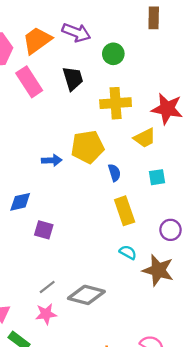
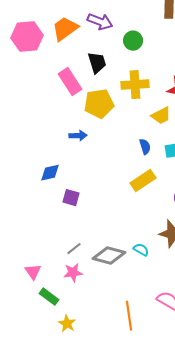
pink rectangle: (29, 82) -> (70, 82), moved
yellow pentagon: (88, 147) -> (99, 104), moved
blue semicircle: (114, 173) -> (145, 147), moved
yellow rectangle: (125, 211) -> (143, 181), turned 75
cyan semicircle: (128, 252) -> (141, 250), moved

